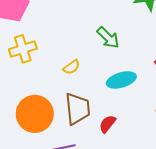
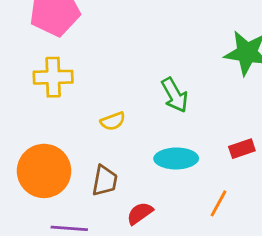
brown trapezoid: (77, 109) -> (105, 181), size x0.7

